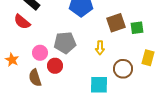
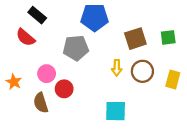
green square: (137, 28) -> (168, 37), moved
gray pentagon: (65, 43) -> (76, 48), moved
brown circle: (123, 69) -> (142, 71), moved

